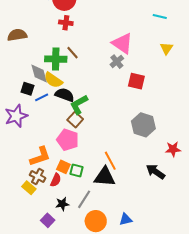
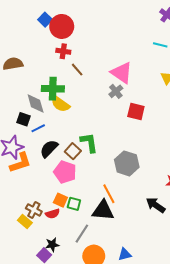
brown line: (73, 53) -> (77, 70), moved
yellow semicircle: (53, 80) -> (60, 104), moved
black semicircle: (65, 95) -> (49, 149), moved, turned -66
green L-shape: (79, 104) -> (89, 143), moved, turned 110
gray hexagon: (143, 125) -> (127, 163), moved
orange L-shape: (40, 156) -> (20, 163), moved
red semicircle: (56, 180) -> (53, 214), turned 48
black star: (62, 204) -> (52, 245), moved

